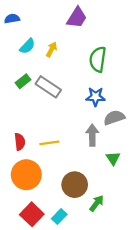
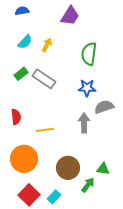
blue semicircle: (12, 19) -> (22, 11), moved
red semicircle: (20, 142) -> (16, 117), moved
green triangle: (113, 158) -> (103, 169), moved, turned -48

